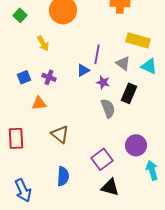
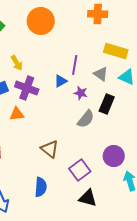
yellow arrow: (43, 43) -> (17, 63), moved
purple cross: (49, 77) -> (27, 88), size x1.6
gray semicircle: (108, 108) -> (86, 119), turned 60
brown triangle: (60, 134) -> (50, 149), moved

